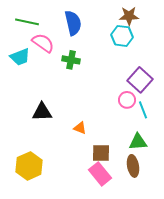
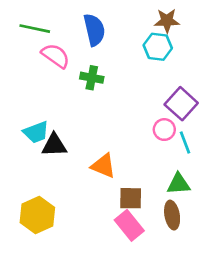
cyan trapezoid: (20, 57) -> (36, 132), moved
orange triangle: (80, 128) -> (103, 166), size x1.5

